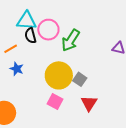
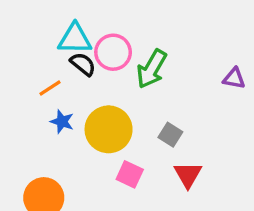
black semicircle: (30, 36) -> (83, 64), turned 147
yellow circle: (59, 75) -> (109, 129), moved

